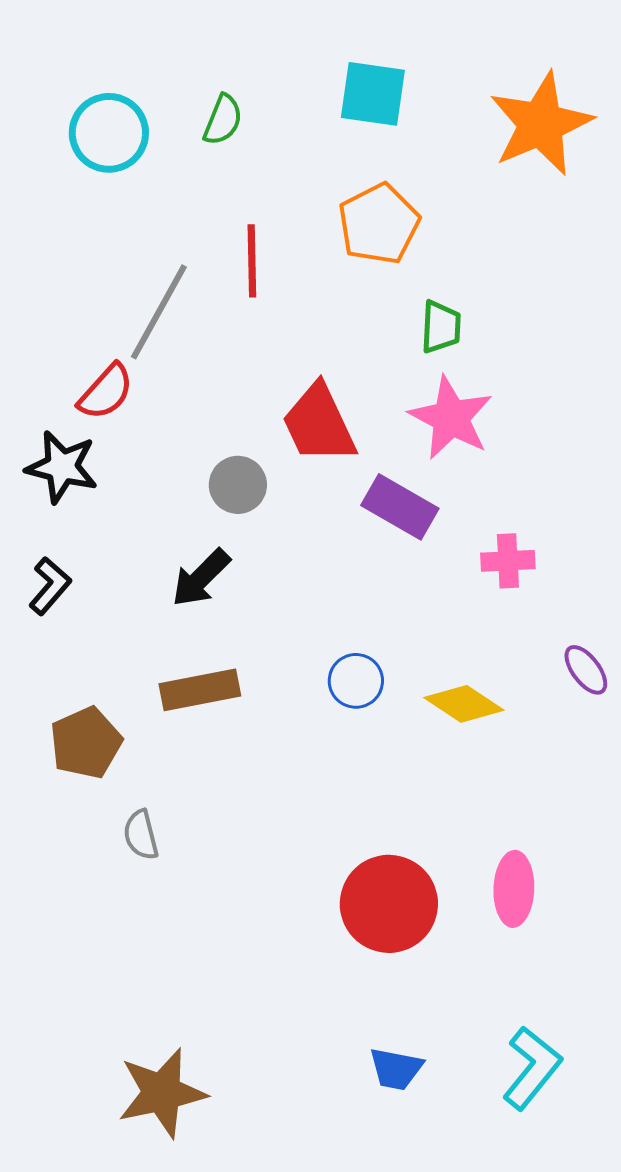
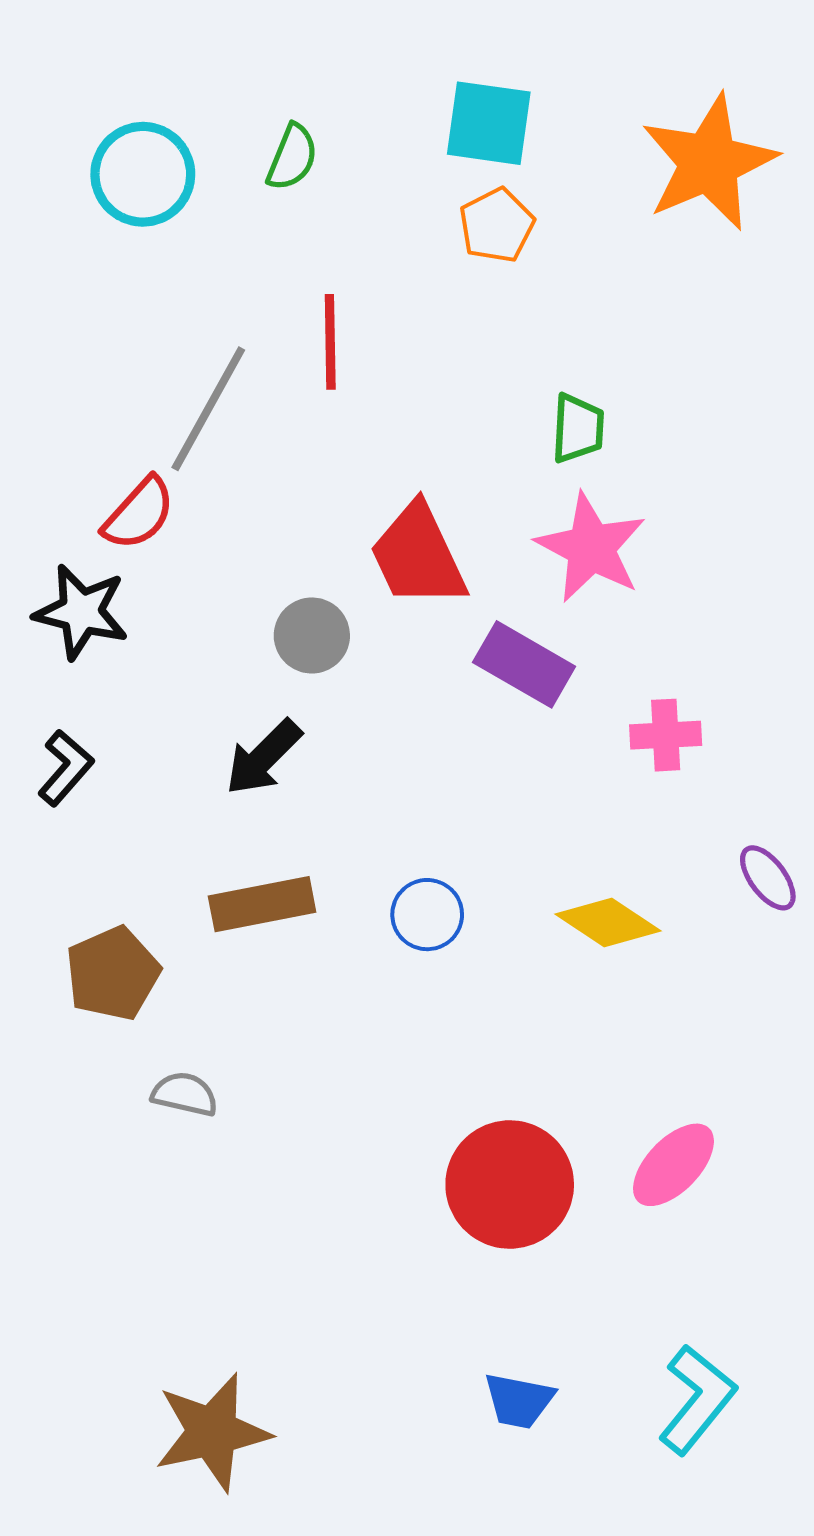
orange pentagon: (379, 224) -> (497, 225), moved, size x0.7
blue circle: (356, 681) -> (427, 915), moved
gray semicircle: (141, 835) -> (185, 1094), turned 117
pink ellipse: (514, 889) -> (673, 1165), turned 42

